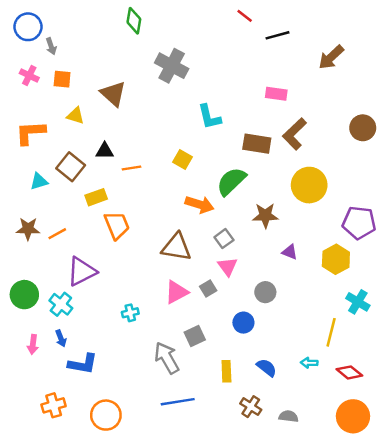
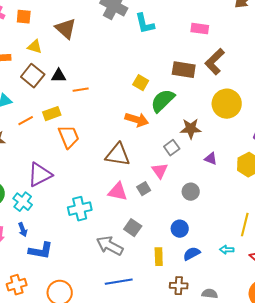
cyan L-shape: (209, 117) -> (145, 24), moved
yellow square: (183, 159) -> (141, 83), moved
brown square: (71, 167) -> (33, 76), moved
orange line: (57, 234) -> (26, 121), moved
gray square: (224, 239) -> (172, 148), moved
pink triangle: (176, 292) -> (118, 192), turned 40
cyan cross: (130, 313) -> (80, 209), size x1.6
blue circle: (243, 323) -> (180, 229), moved
gray square: (195, 336) -> (133, 228), turned -30
gray arrow: (167, 358) -> (110, 246), turned -32
blue semicircle: (267, 368) -> (192, 254), turned -66
brown cross: (251, 407) -> (179, 286), turned -30

